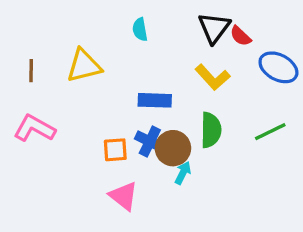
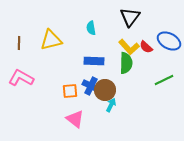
cyan semicircle: (140, 29) -> (91, 28), moved
red semicircle: (241, 36) -> (146, 47), moved
green semicircle: (211, 130) -> (126, 63), moved

